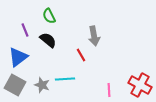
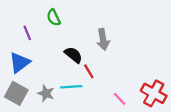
black semicircle: (48, 40) -> (73, 55), moved
red line: (81, 55) -> (89, 71), moved
pink line: (109, 90) -> (120, 99), turned -40

